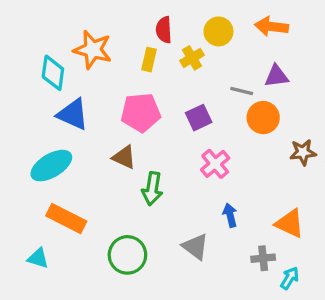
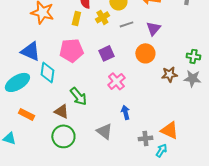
cyan diamond: (53, 73) -> (47, 72), moved
purple triangle: (276, 76) -> (153, 28), turned -42
gray line: (242, 91) -> (126, 24), moved, turned -32
brown triangle: (124, 157) -> (61, 111), moved
green arrow: (152, 189) -> (78, 96), turned -48
orange rectangle: (66, 218) -> (26, 114), size x0.7
orange triangle: (290, 223) -> (169, 130), moved

